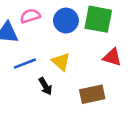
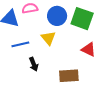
yellow triangle: (61, 62) -> (48, 38), moved

